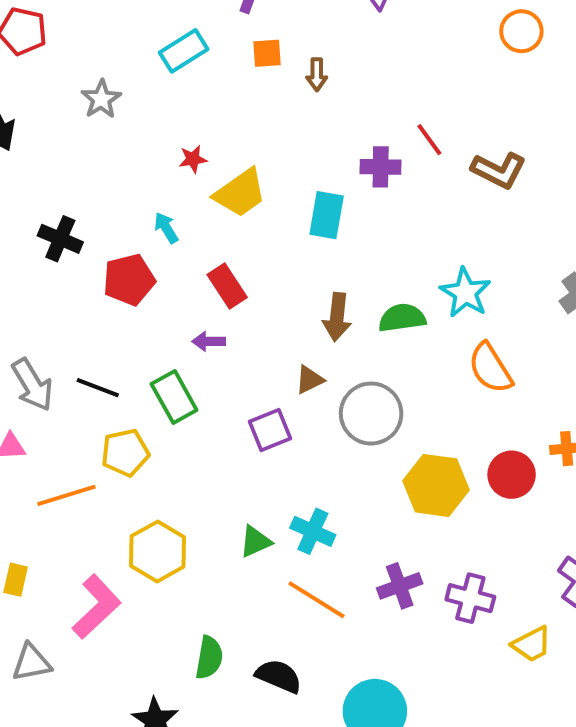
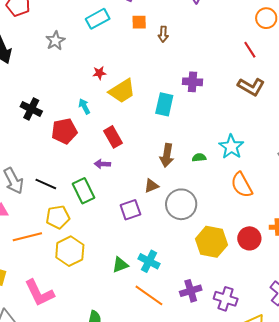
red line: (429, 140) -> (250, 50), moved
green semicircle: (402, 318) -> (199, 158), size x0.6
yellow hexagon: (157, 551) -> (70, 251), moved
pink L-shape: (96, 607) -> (39, 293), turned 104

